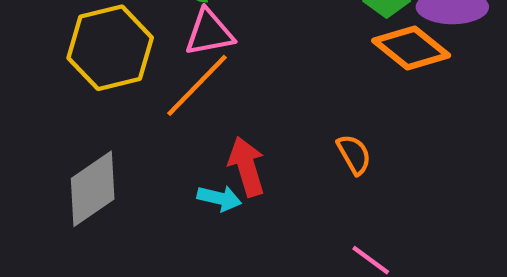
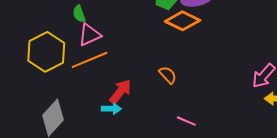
orange line: (197, 85) -> (90, 60), turned 36
red arrow: (247, 167) -> (120, 92), turned 68

